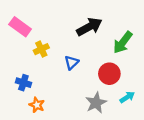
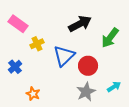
blue triangle: (71, 63) -> (64, 56), size x1.6
red circle: (109, 74) -> (88, 66), moved
blue cross: (23, 83) -> (15, 67), moved, turned 32

